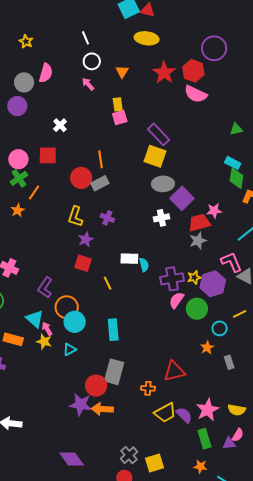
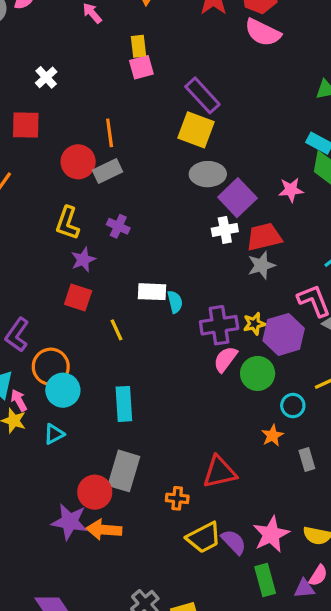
pink star: (214, 211) -> (291, 190), moved
white cross: (161, 218) -> (225, 230), moved

